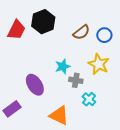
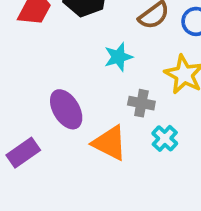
cyan star: (63, 66) -> (118, 57), moved
orange triangle: (59, 115) -> (110, 143), moved

